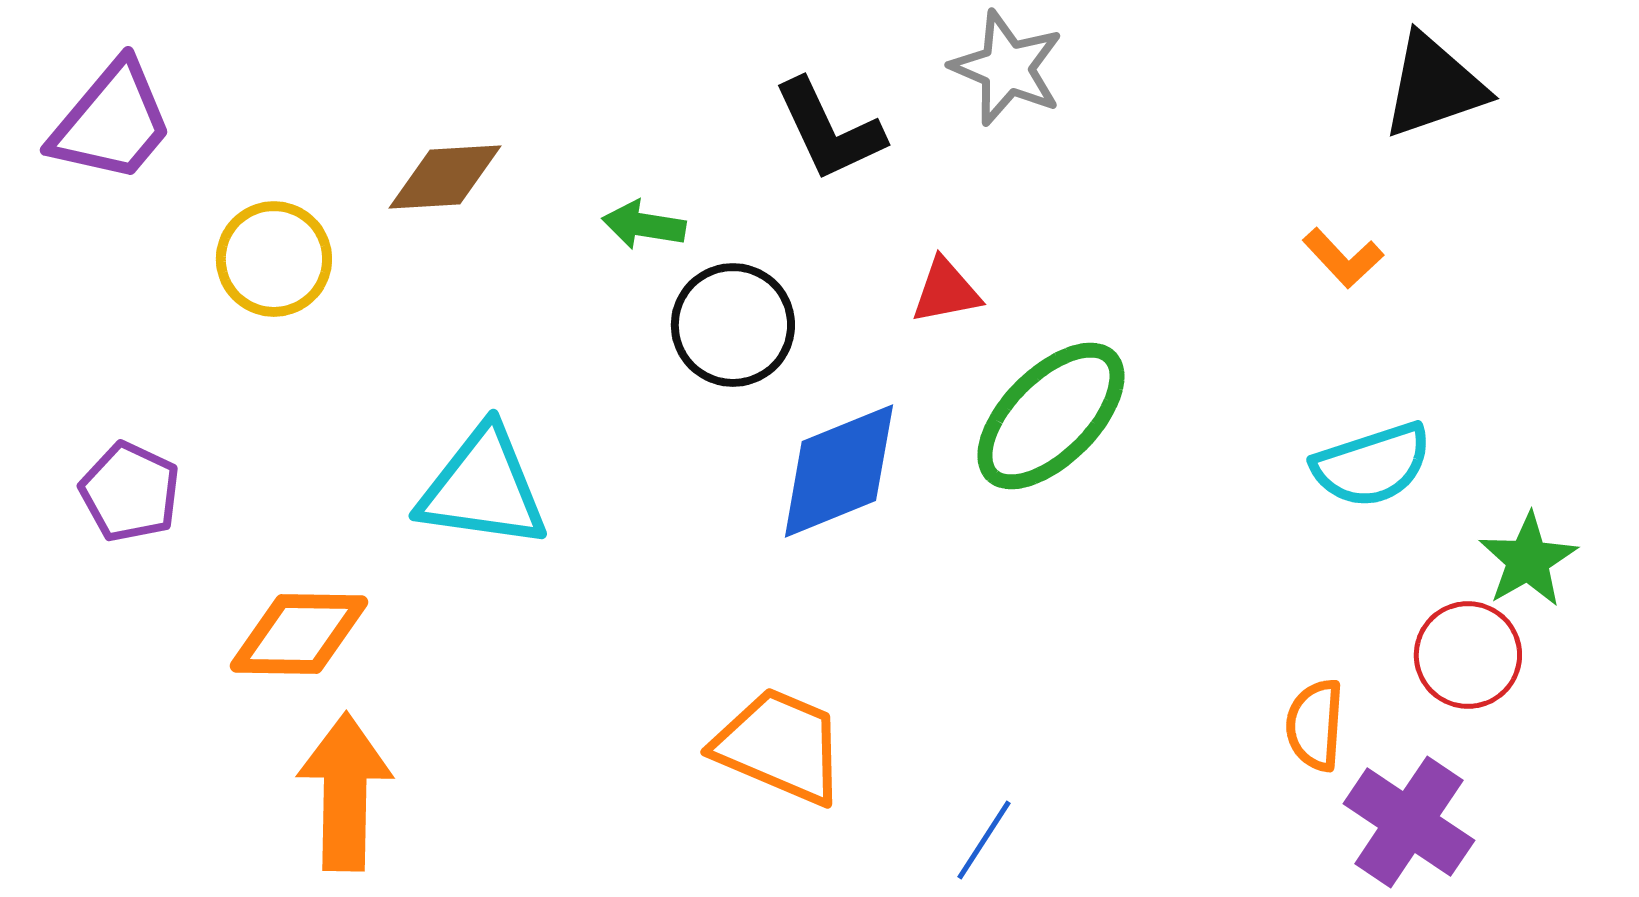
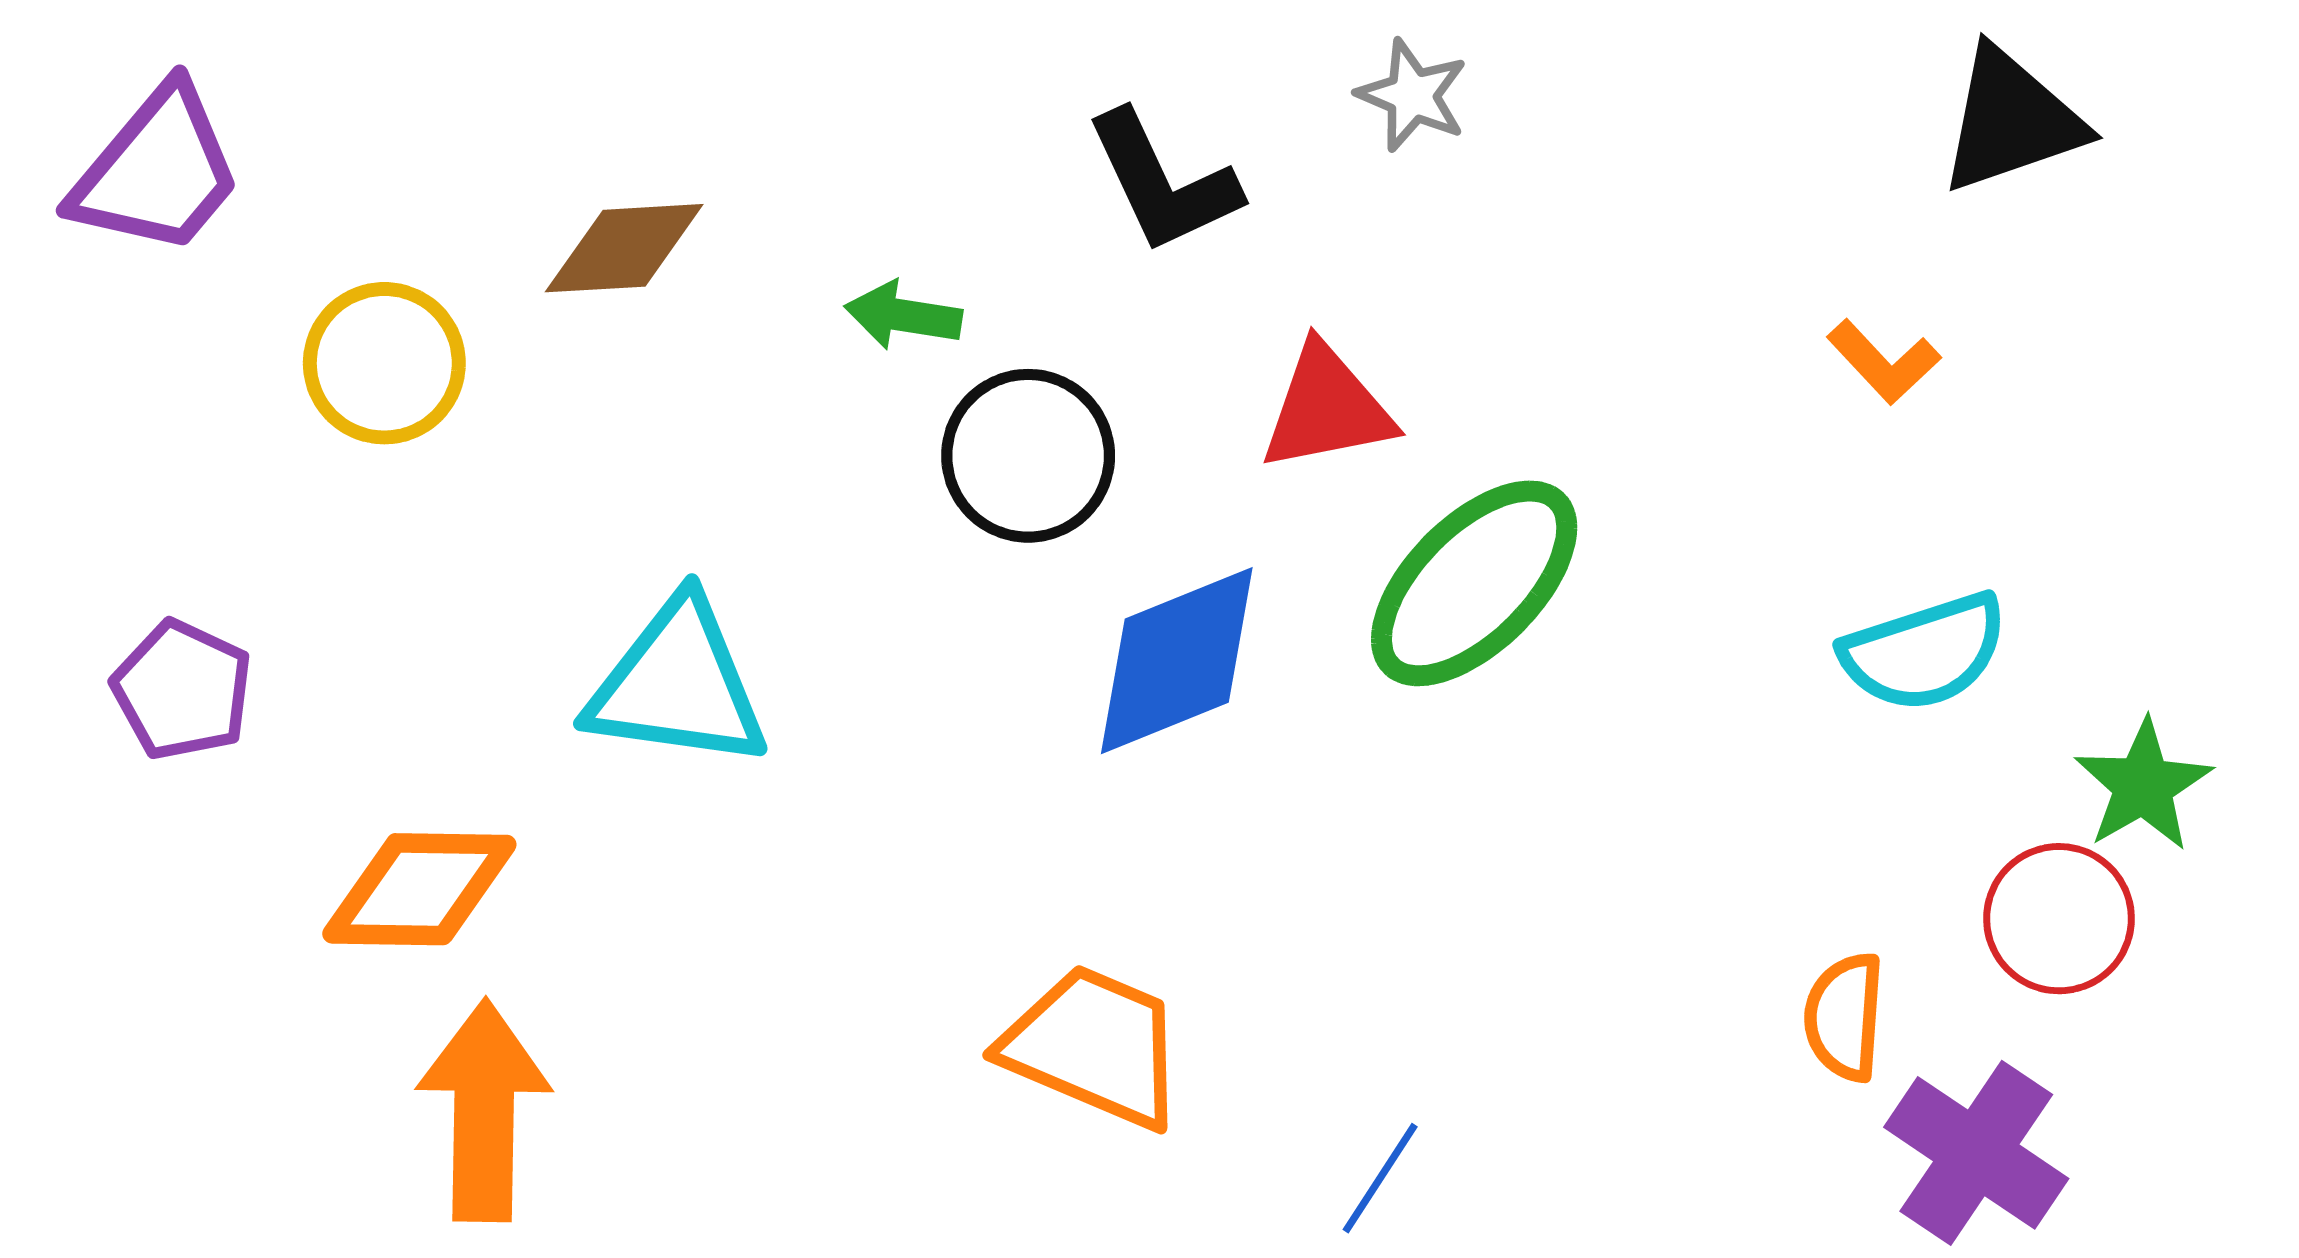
gray star: (1007, 68) -> (1412, 95), size x0.7
red triangle: (946, 291) -> (1327, 408), size x1.4

